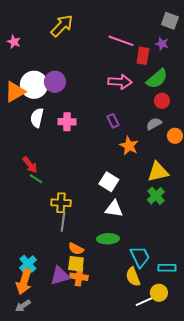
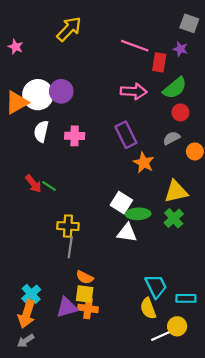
purple rectangle: (113, 121) -> (126, 135), size x1.6
green line: (36, 179) -> (49, 186), moved
green ellipse: (108, 239) -> (138, 214), moved

